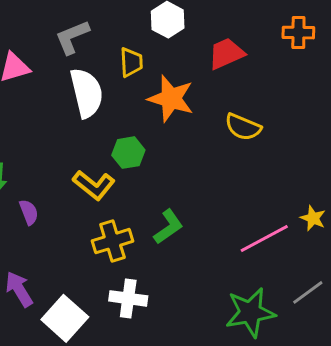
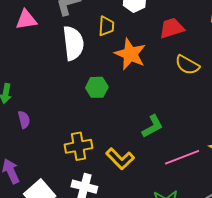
yellow semicircle: (243, 127) -> (187, 65), moved
yellow L-shape: (94, 185) -> (120, 159), moved
green L-shape: (168, 227) -> (152, 126), moved

